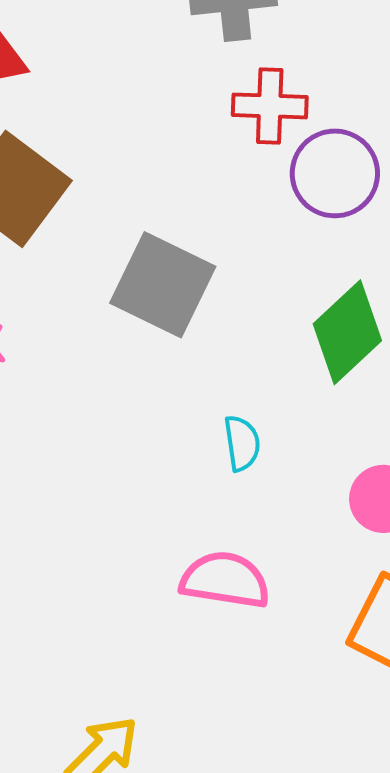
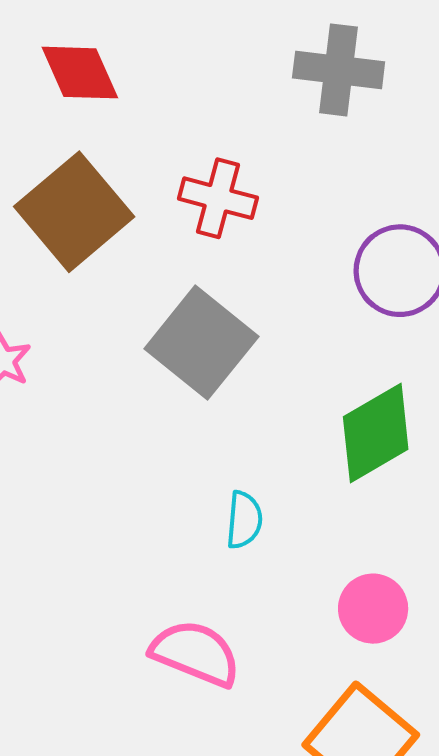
red cross: (270, 106) -> (218, 198), moved

